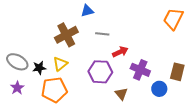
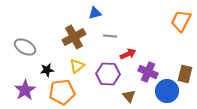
gray ellipse: (17, 62) -> (25, 47), moved
yellow triangle: (60, 64) -> (77, 66), moved
purple star: (17, 88) -> (25, 90), size x1.5
blue circle: (159, 89) -> (167, 91), size x1.5

